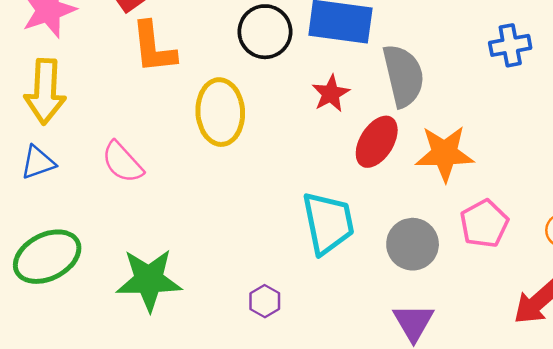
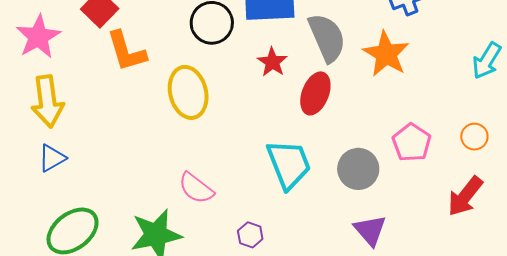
orange star: (445, 153) -> (386, 54), moved, turned -30
pink semicircle: (122, 162) -> (196, 188), moved

